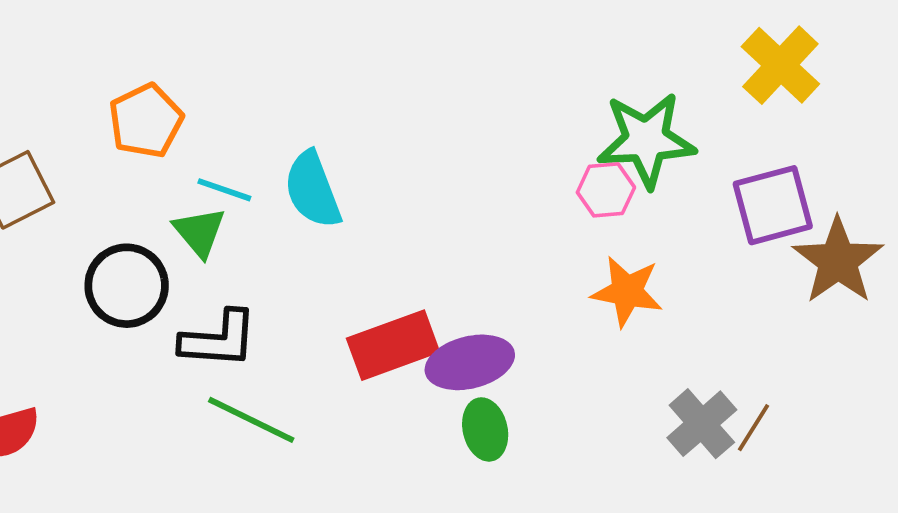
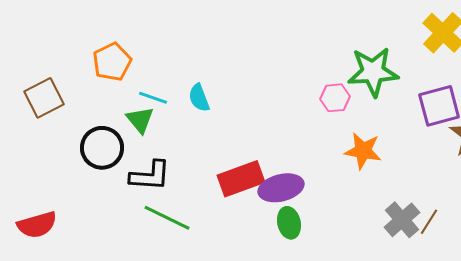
cyan semicircle: (313, 190) -> (199, 98), size x0.7
pink hexagon: (606, 190) -> (335, 98), moved

